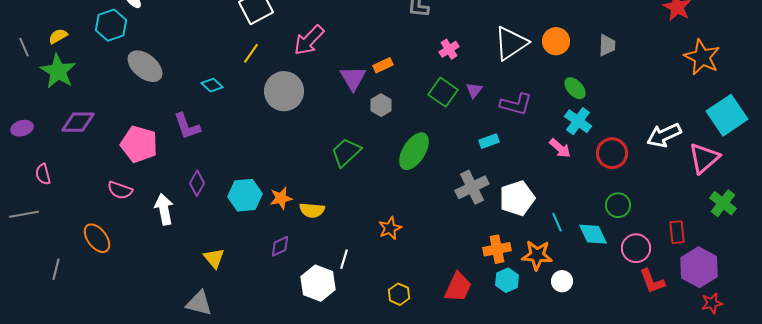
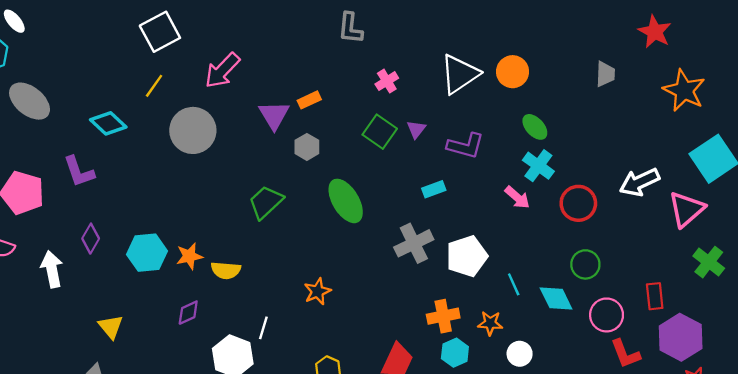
gray trapezoid: (607, 45) -> (605, 74), moved
cyan diamond: (212, 85) -> (108, 123), size x1.4
green ellipse: (414, 151) -> (346, 201), turned -63
orange star: (537, 255) -> (490, 323), size x0.7

